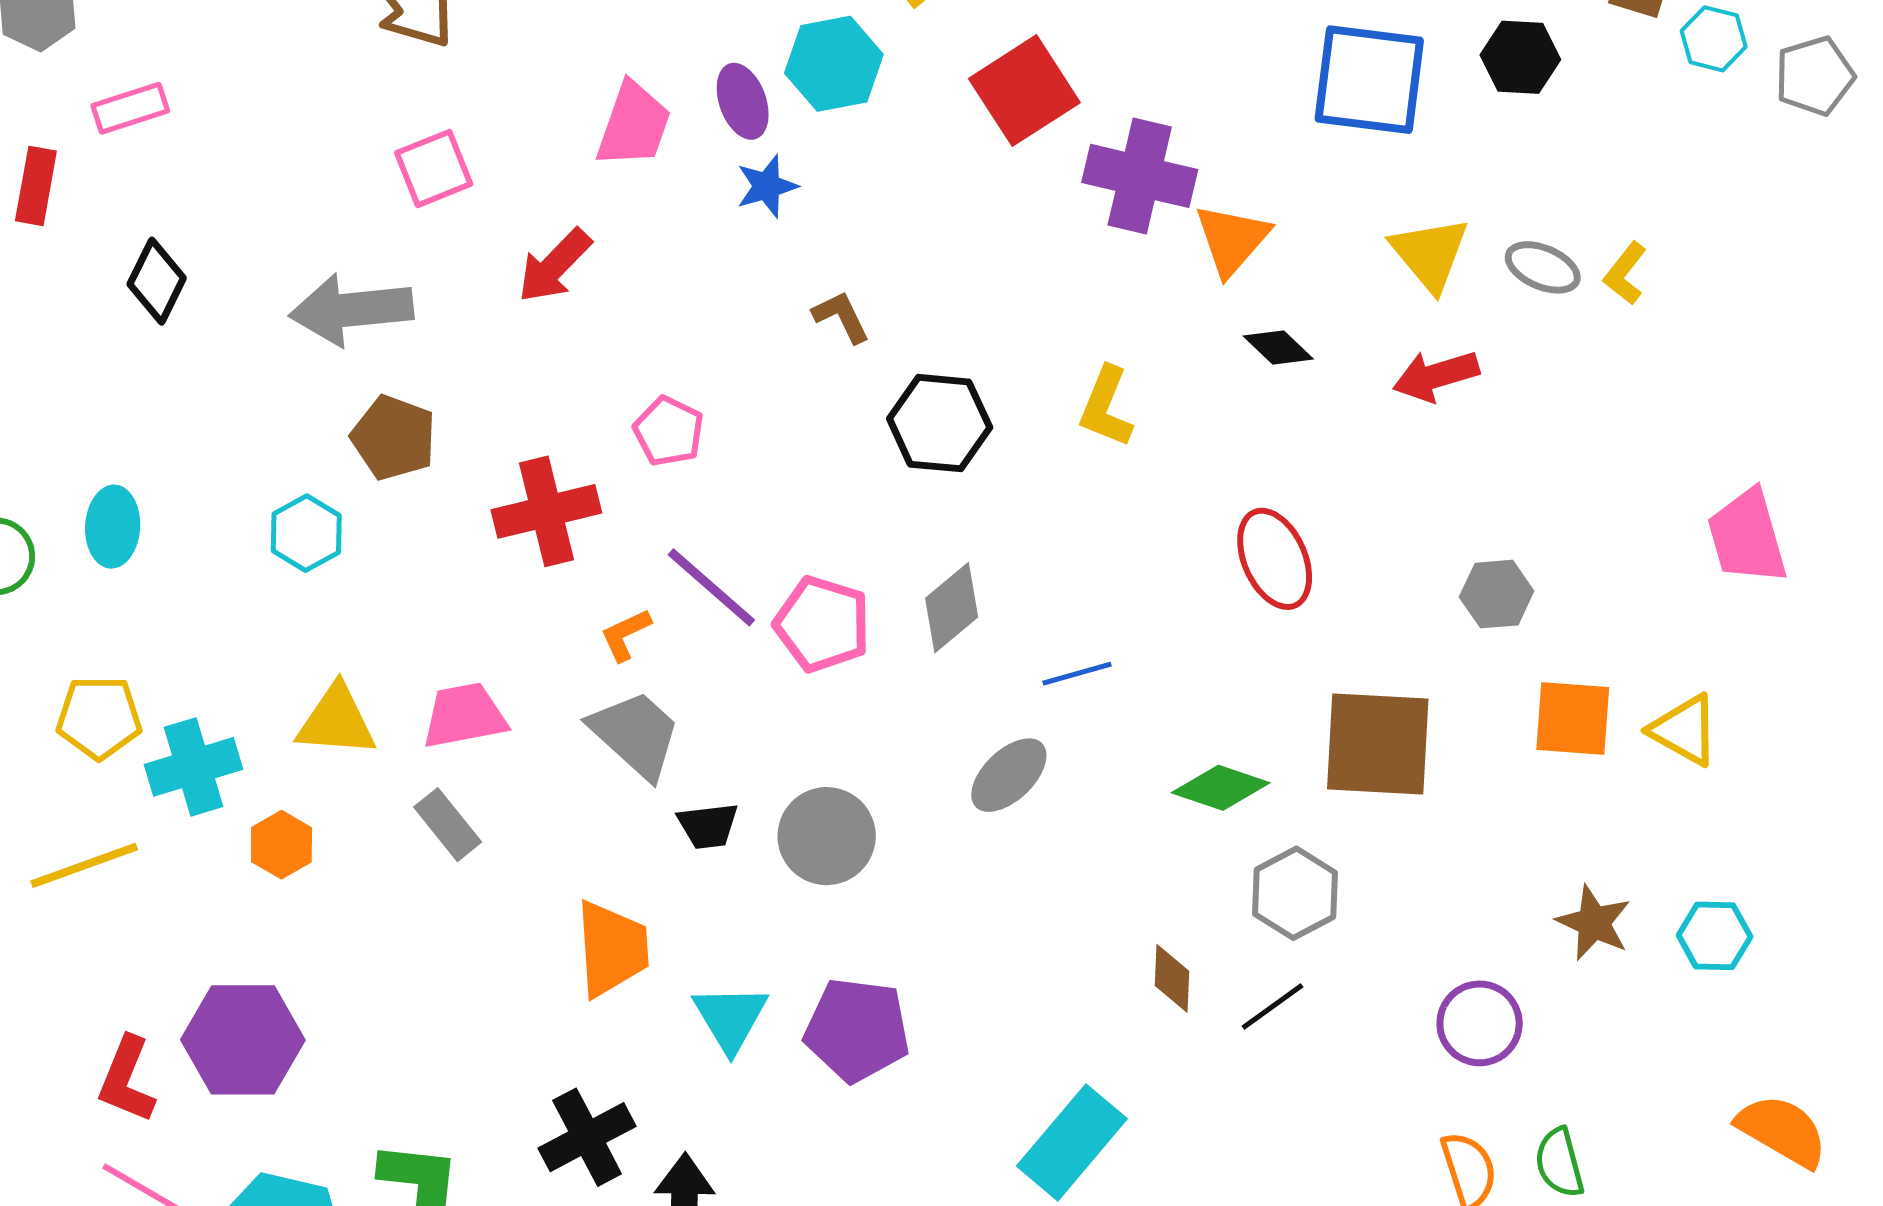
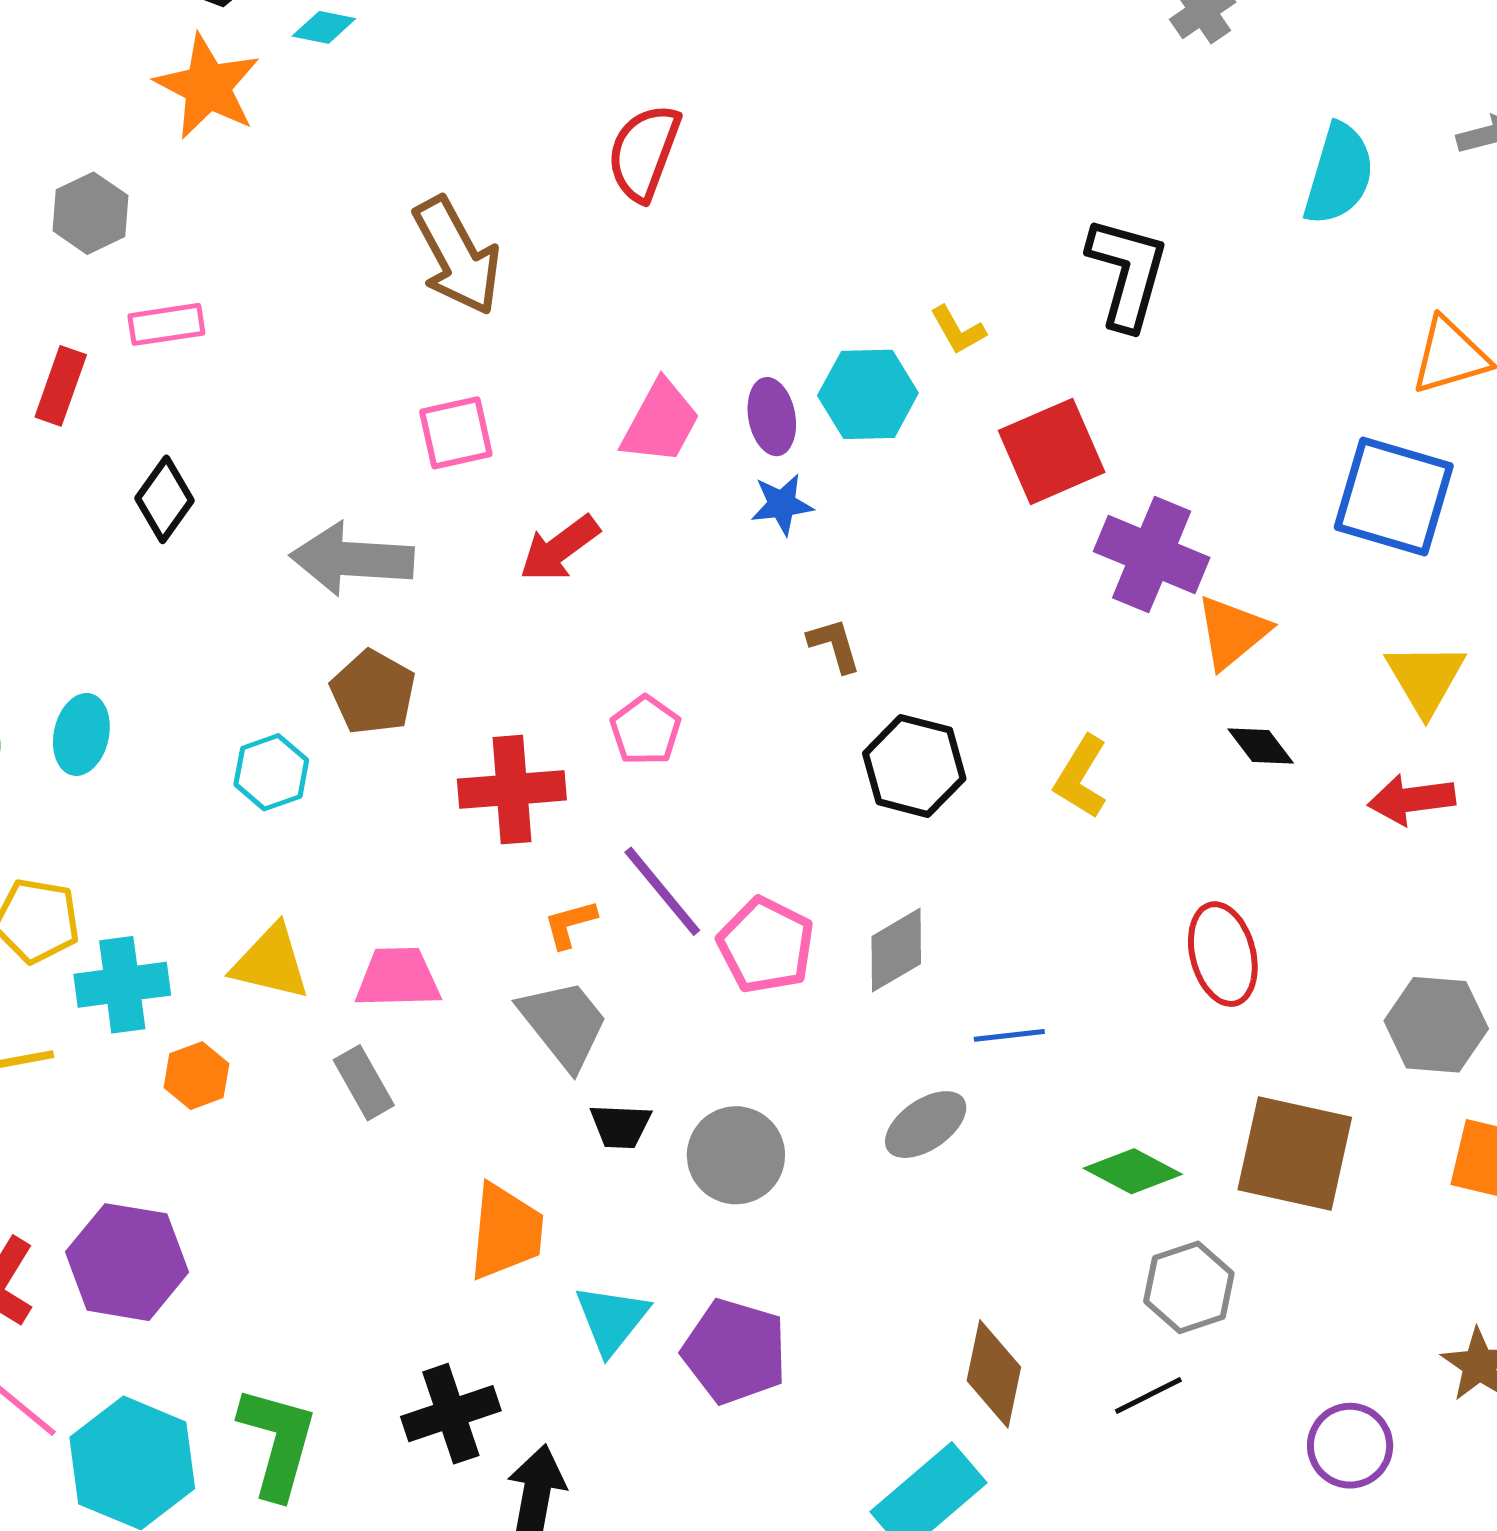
gray hexagon: (1497, 594) -> (1436, 1025), size x1.4
brown diamond: (1172, 978) -> (994, 1374), moved, size x1.5

